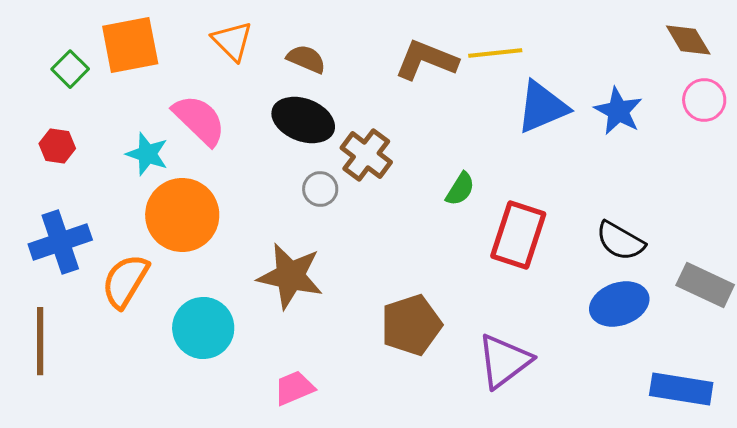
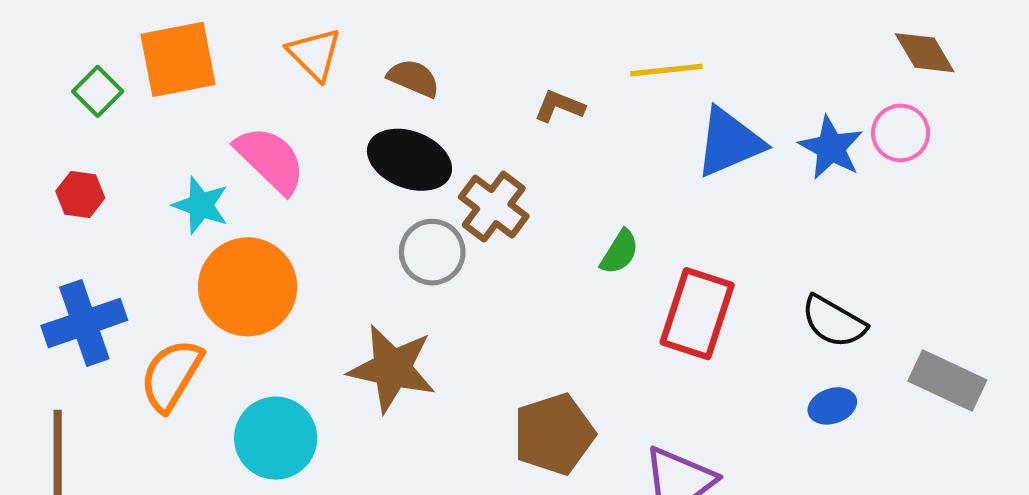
brown L-shape: (426, 60) -> (559, 106), moved, size x0.6
pink circle: (704, 100) -> (901, 133), moved
gray circle: (320, 189) -> (432, 252), size x1.4
blue ellipse: (619, 304) -> (832, 406), size x0.6

